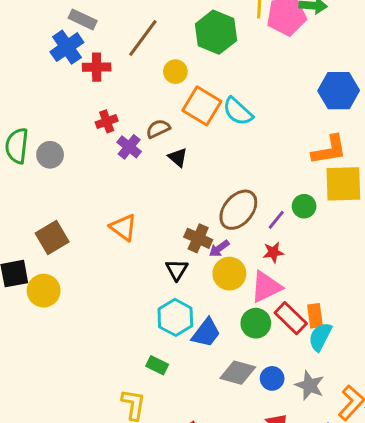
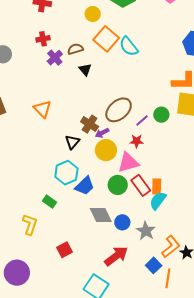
gray diamond: (238, 373) -> (101, 215), turned 40

